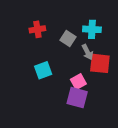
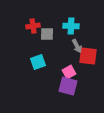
cyan cross: (92, 29) -> (71, 26), moved
gray square: (68, 38) -> (47, 34), moved, turned -32

